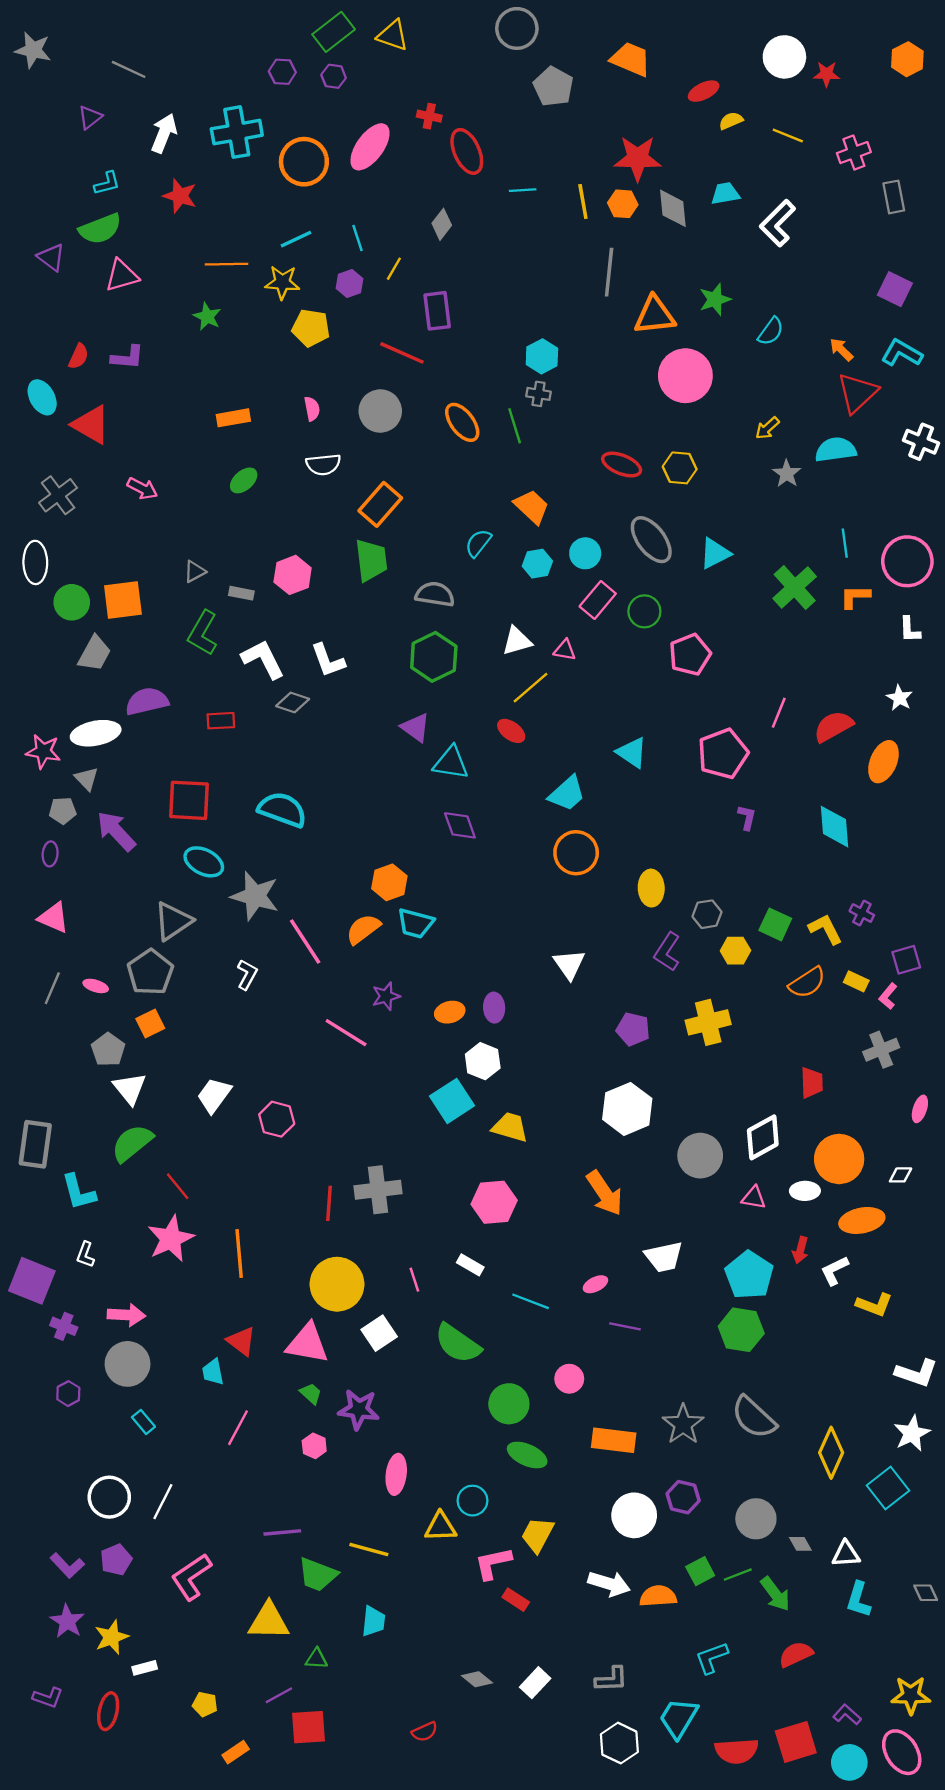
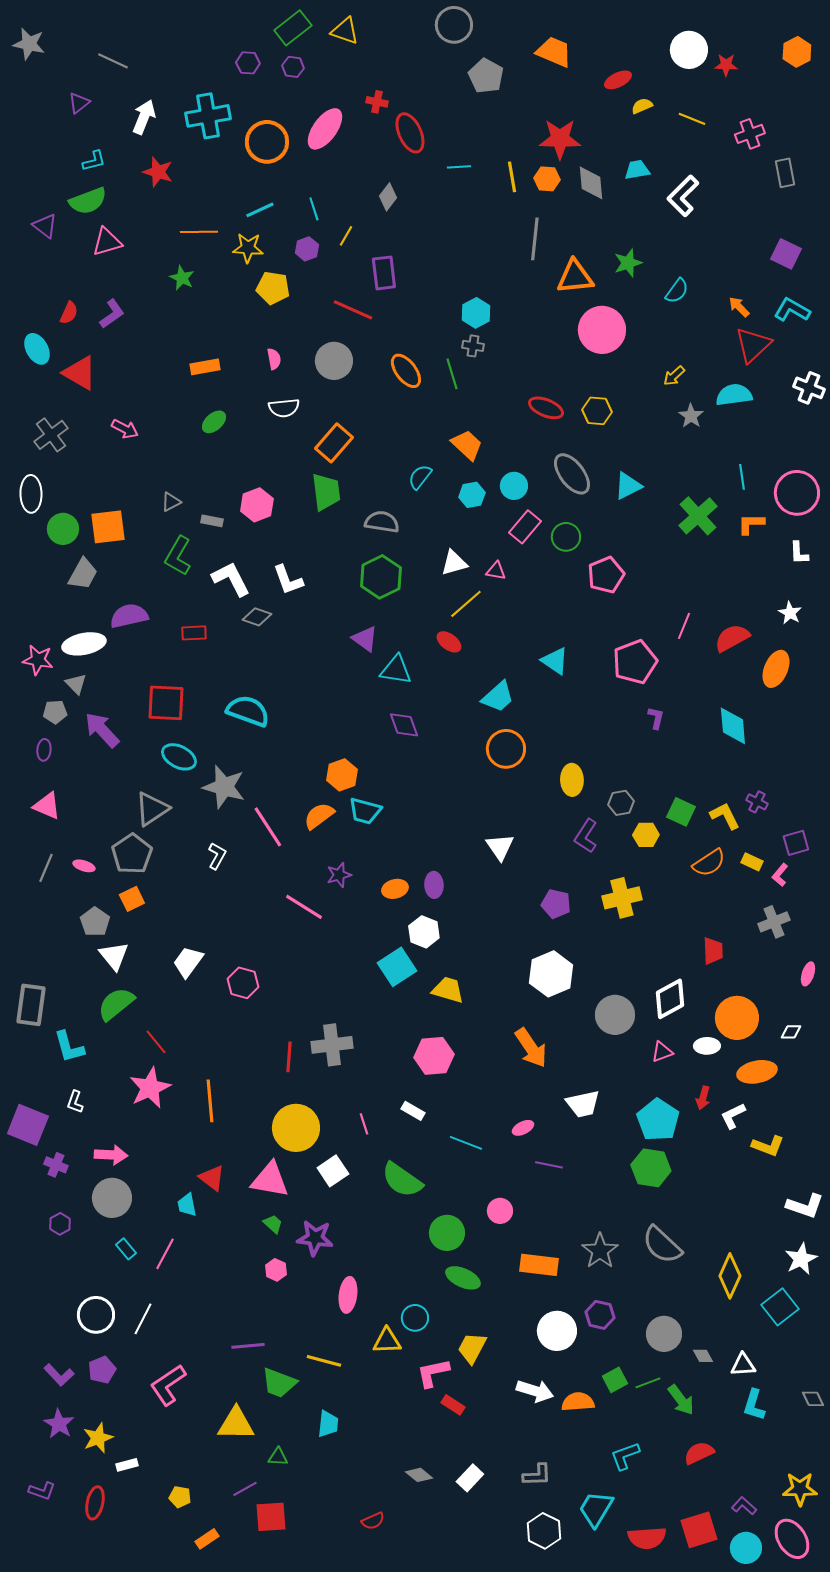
purple L-shape: (128, 357) -> (112, 314), turned -40
pink triangle: (754, 1198) -> (662, 1052), turned -30
pink line: (238, 1428) -> (165, 1254), moved

